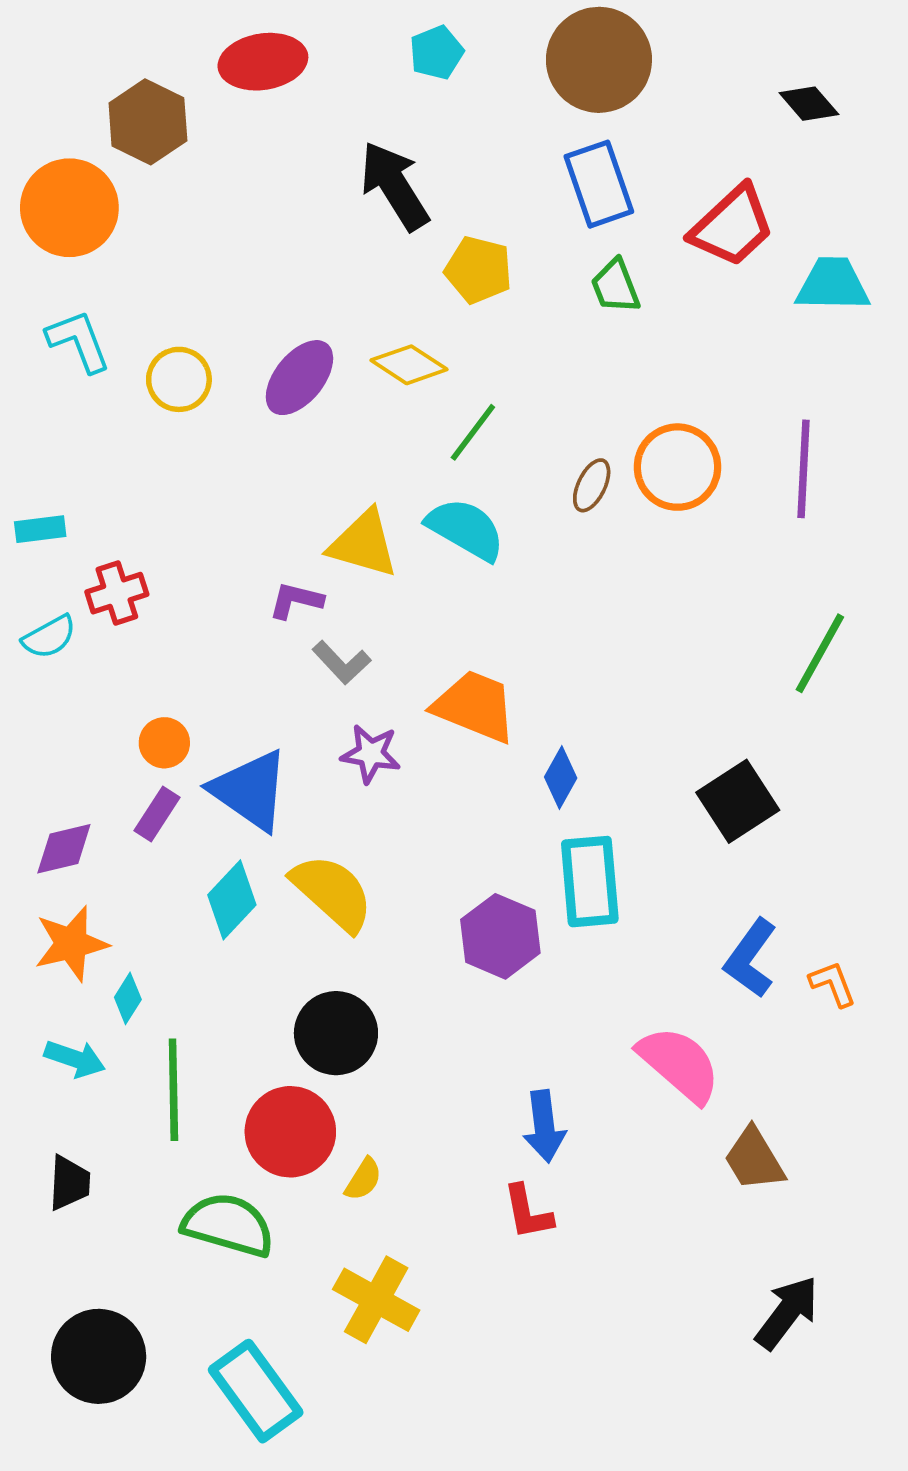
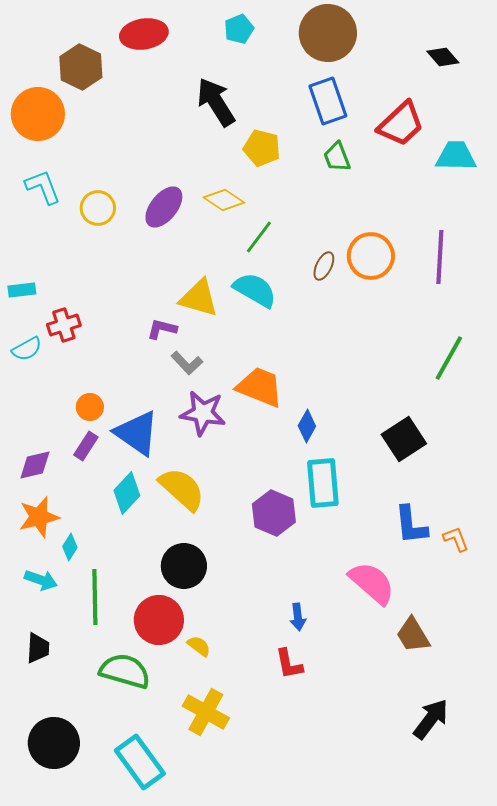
purple star: (371, 754) -> (203, 413), size x1.4
blue L-shape: (751, 958) -> (411, 525), turned -42
blue arrow: (544, 1126) -> (298, 617), size x0.7
yellow semicircle: (363, 1179) -> (199, 646), turned -85

